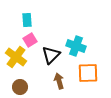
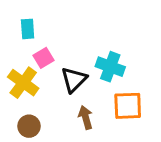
cyan rectangle: (27, 20) -> (28, 29), moved

